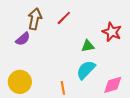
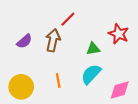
brown arrow: (35, 19) -> (53, 40), moved
orange line: (63, 88) -> (58, 80), moved

